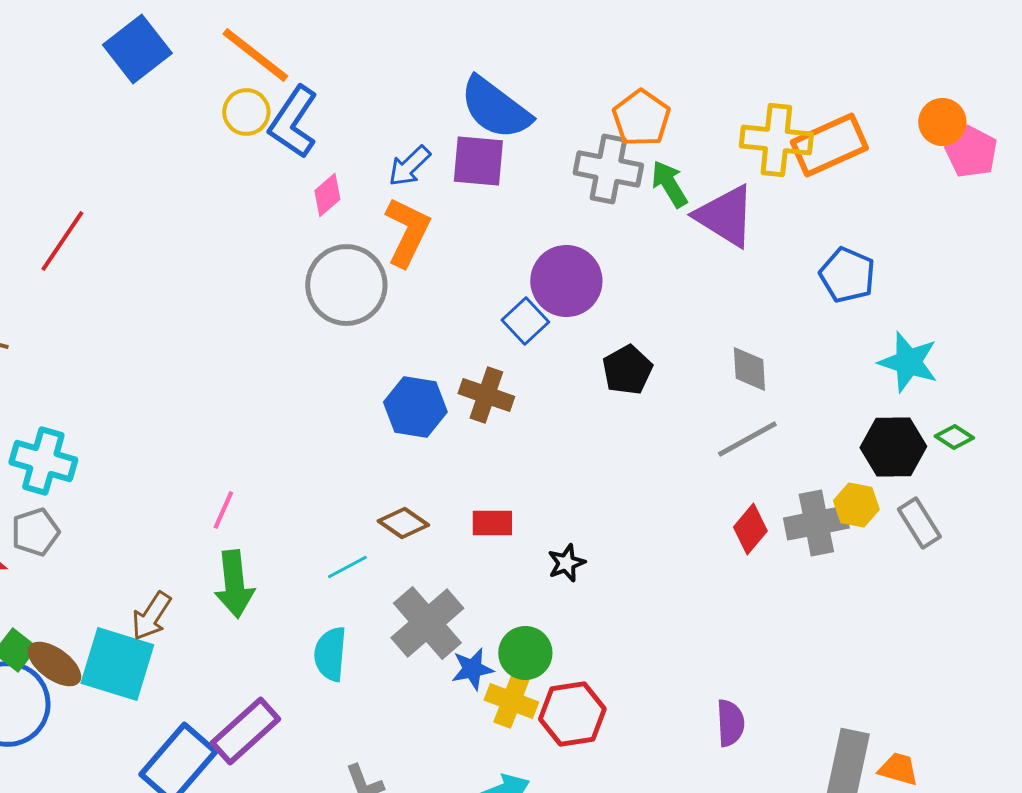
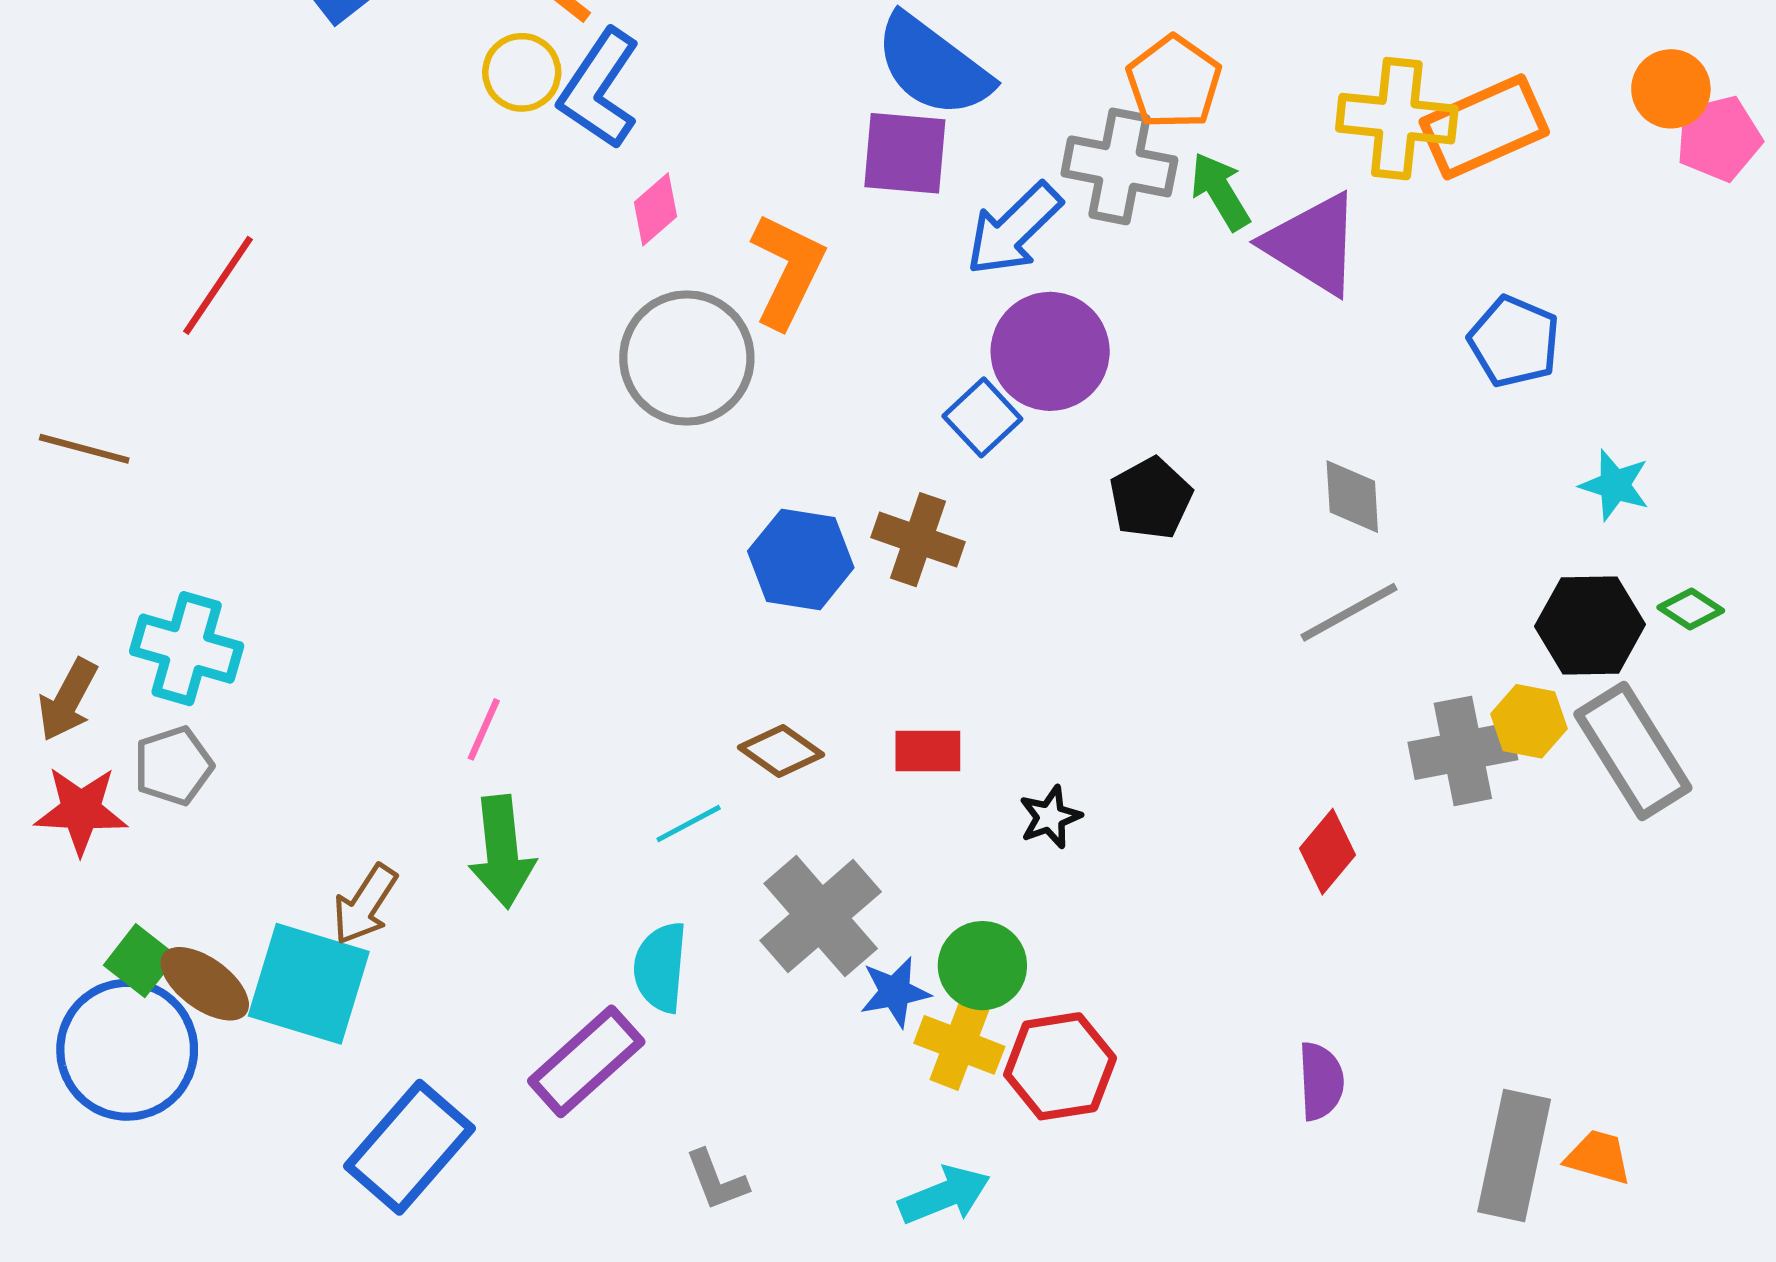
pink pentagon: (971, 152) -> (1719, 138), turned 30
blue arrow: (409, 166) -> (1014, 229), moved, size x1.4
cyan star: (908, 362) -> (1615, 485), size x0.7
gray rectangle: (919, 523) -> (1633, 751), size x1.6
red diamond: (750, 529) -> (1327, 852), moved
purple rectangle: (245, 731) -> (586, 1061), moved

